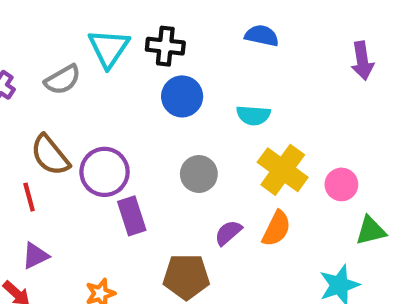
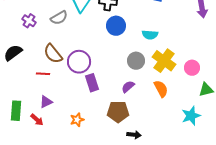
gray circle: (199, 174) -> (136, 61), moved
red line: (29, 197) -> (43, 74), turned -72
orange semicircle: (276, 228) -> (161, 89), turned -54
purple semicircle: (228, 233) -> (128, 87), moved

